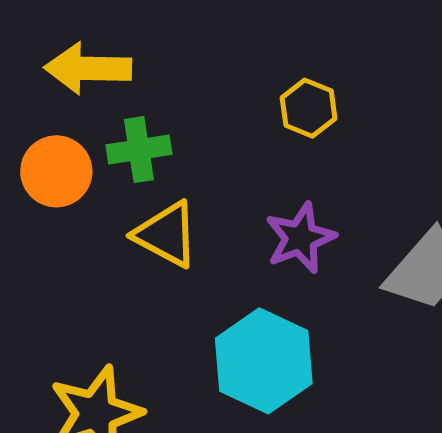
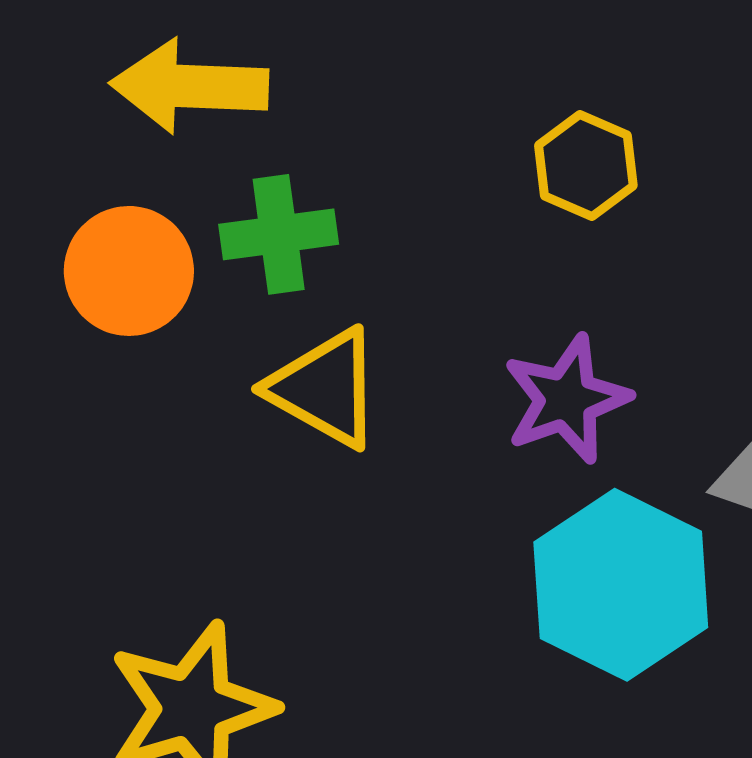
cyan hexagon: (264, 361) -> (621, 585), moved

